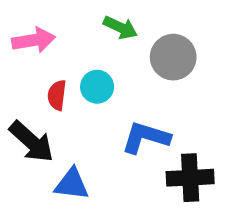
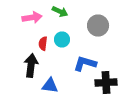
green arrow: (120, 27) -> (60, 12), moved
black arrow: (31, 142) -> (31, 66), turned -125

